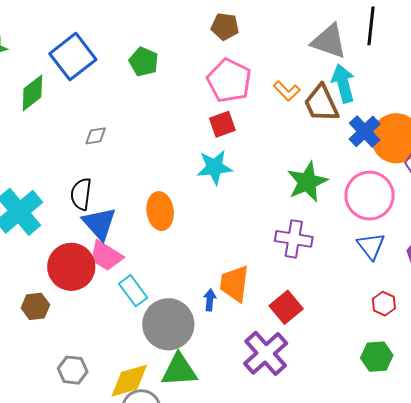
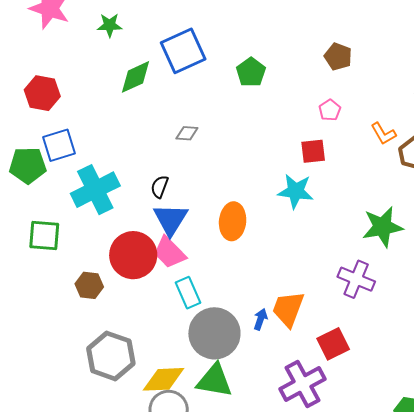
pink pentagon: (229, 81) -> (330, 110), size x0.5
black semicircle: (81, 194) -> (160, 187), size x0.7
gray hexagon: (73, 370) -> (111, 356), size x1.6

